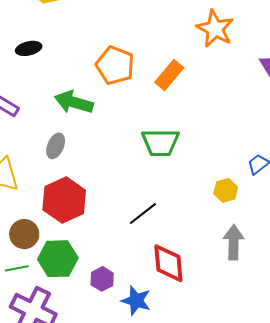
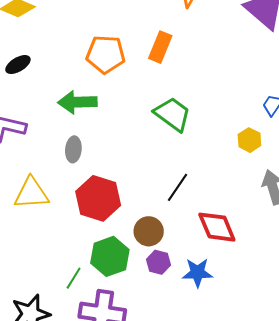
green trapezoid: (160, 142) -> (172, 114), turned -126
brown circle: (24, 234) -> (149, 231), moved
green line: (17, 268) -> (74, 278), turned -30

